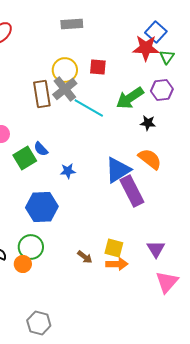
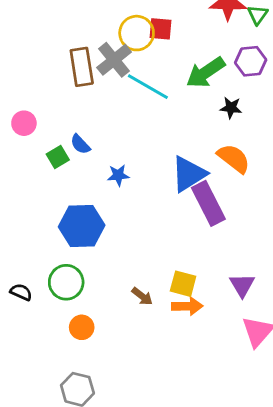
yellow circle: (65, 70) -> (137, 33), moved
green square: (25, 158) -> (58, 157), size x0.7
orange circle: (23, 264) -> (82, 327), moved

